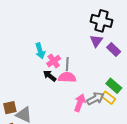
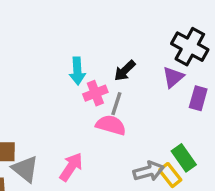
purple rectangle: (114, 49) -> (198, 98), turned 48
black arrow: (50, 76) -> (125, 71), moved, turned -96
pink arrow: (80, 103) -> (71, 167), moved

